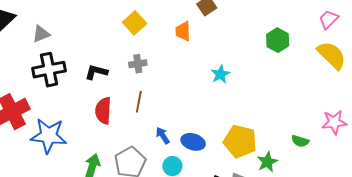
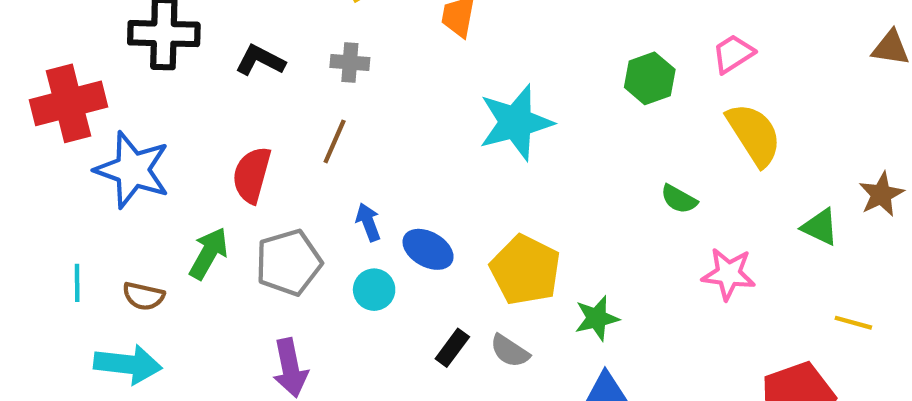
pink trapezoid: (329, 19) -> (733, 54), moved
cyan star: (220, 74) -> (516, 122), size x1.8
red semicircle: (103, 111) -> (252, 175), moved
green semicircle: (300, 141) -> (679, 199), moved
green star: (267, 162) -> (597, 318), moved

